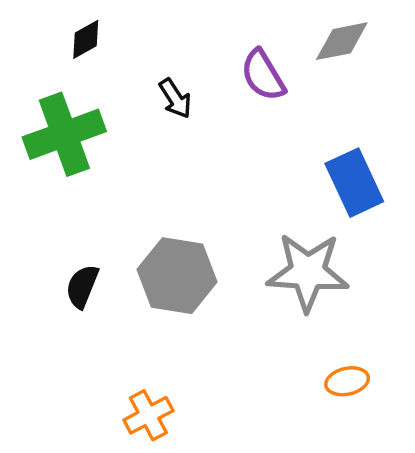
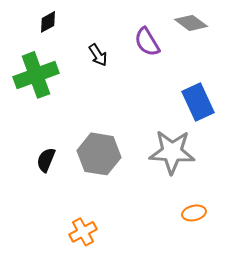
gray diamond: (342, 41) -> (191, 23), turned 48

